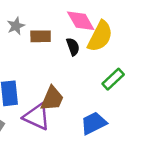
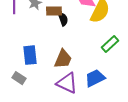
black semicircle: (73, 47) -> (63, 19), moved
purple triangle: (37, 117) -> (67, 83), moved

